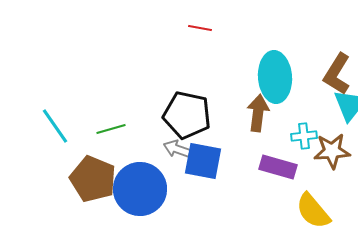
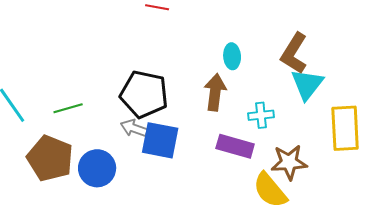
cyan ellipse: (275, 77) -> (232, 56), size x0.5
brown star: (332, 151) -> (289, 162), moved
blue circle: (140, 189) -> (97, 168), size x0.7

